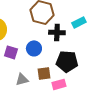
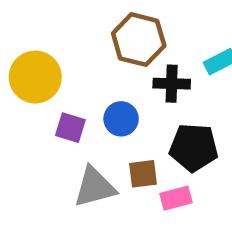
gray triangle: (22, 79) -> (95, 187), size x1.5

